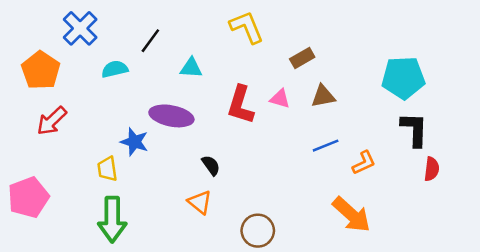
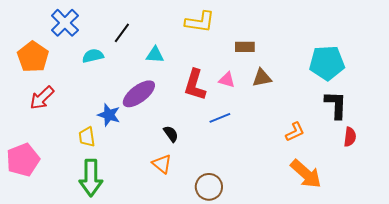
yellow L-shape: (247, 27) -> (200, 22), turned 120
brown rectangle: (302, 58) -> (245, 47), turned 30
purple ellipse: (171, 116) -> (139, 94), turned -48
blue line: (326, 146) -> (220, 118), moved
orange arrow: (351, 215) -> (306, 174), moved

